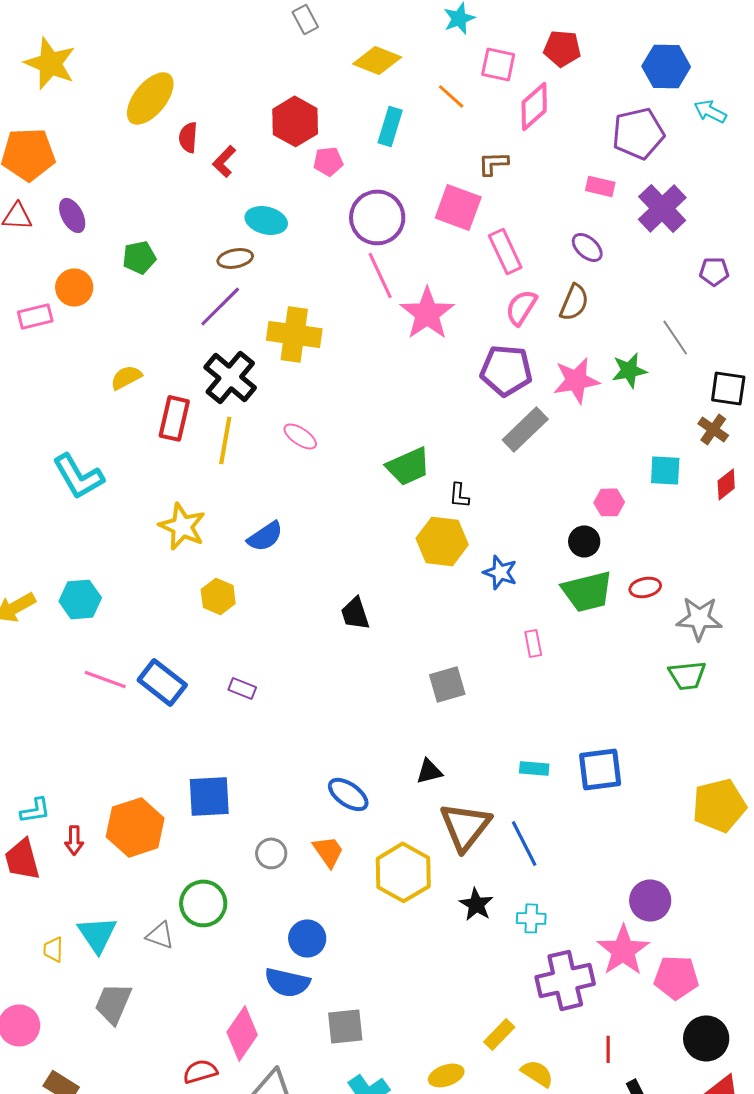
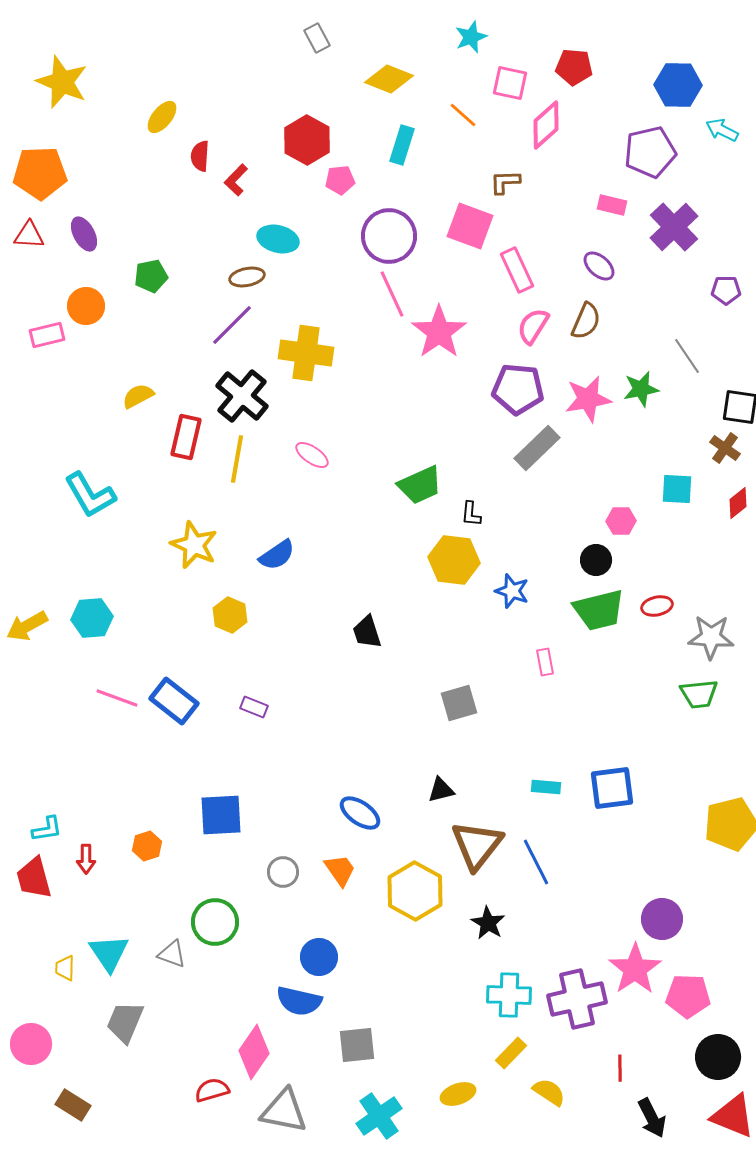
yellow ellipse: (150, 98) -> (162, 117), size x0.6
orange hexagon: (135, 827) -> (147, 846), size x0.5
cyan cross: (531, 918) -> (509, 995), moved, size x1.5

